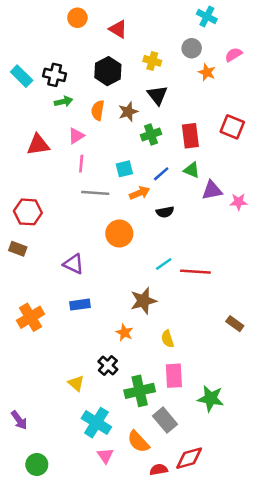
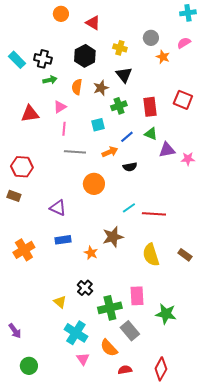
cyan cross: (207, 16) -> (188, 13), moved, turned -35
cyan square: (124, 169) -> (98, 125), moved
orange star: (124, 332) -> (91, 253), moved
yellow semicircle: (168, 339) -> (151, 255), moved, size x1.6
red diamond: (189, 458) -> (161, 369), moved, turned -45

